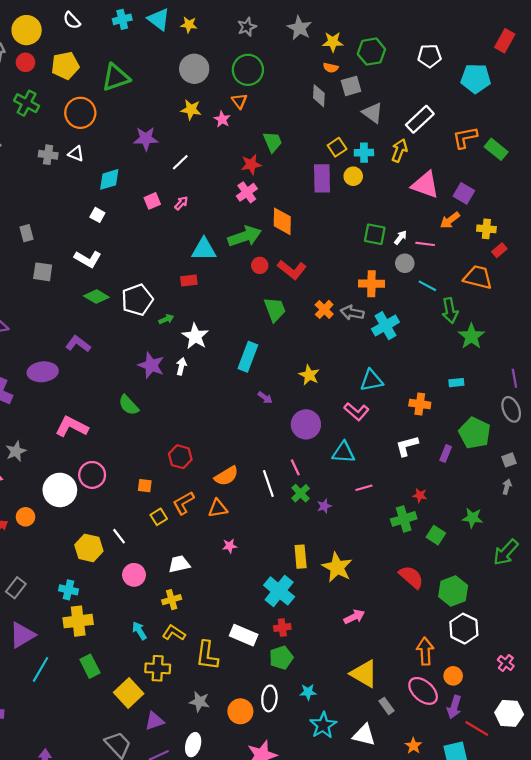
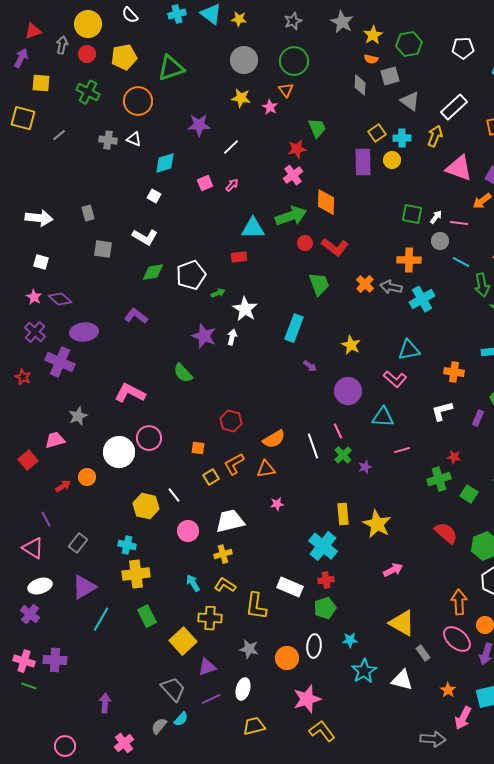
yellow star: (333, 42) -> (373, 35), turned -30
green diamond: (96, 297) -> (153, 272), turned -40
purple ellipse: (43, 372) -> (84, 332), moved
white trapezoid: (179, 564) -> (230, 521), size x1.4

